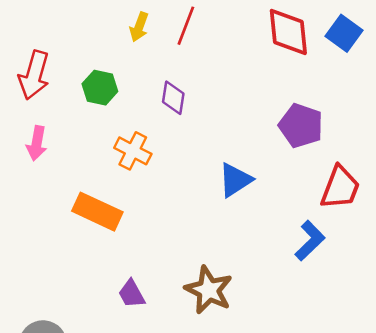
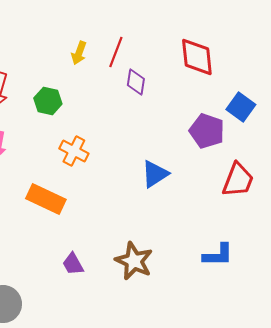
blue square: (344, 33) -> (241, 107), moved
purple diamond: (173, 98) -> (136, 82), moved
blue L-shape: (310, 241) -> (218, 255), moved, turned 44

